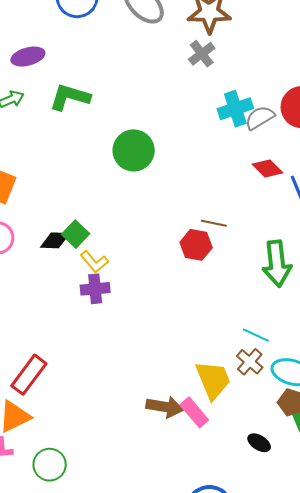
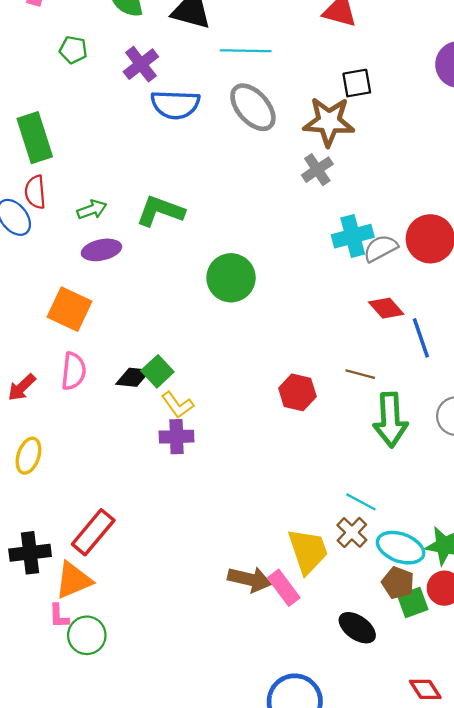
purple ellipse: (28, 57) -> (101, 250), moved
brown line: (214, 223) -> (360, 374), moved
black ellipse: (259, 443) -> (357, 628), size x1.4
green circle: (50, 465) -> (87, 635), moved

